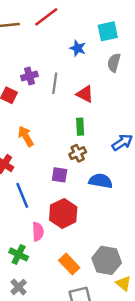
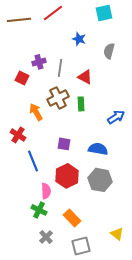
cyan square: (108, 31) -> (104, 13), moved
brown cross: (78, 153) -> (58, 98), moved, size x1.5
green cross: (19, 254) -> (39, 210), moved
gray hexagon: (107, 260) -> (100, 180), moved
gray cross: (19, 287) -> (46, 237), moved

